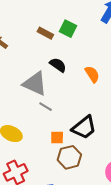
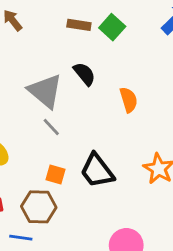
brown rectangle: (45, 33) -> (79, 25), turned -35
black trapezoid: (84, 127) -> (97, 171), turned 76
brown hexagon: (69, 157) -> (39, 207), moved

